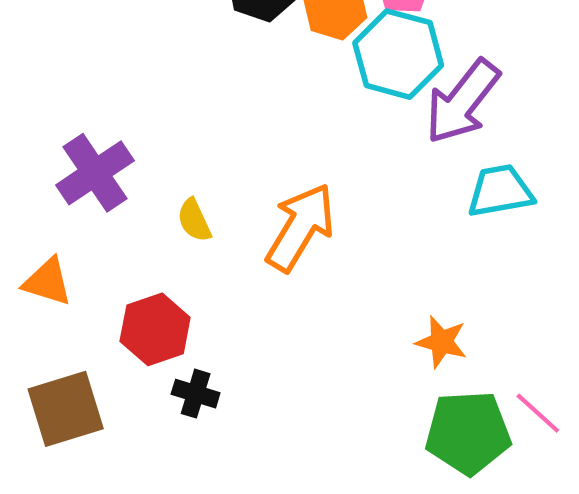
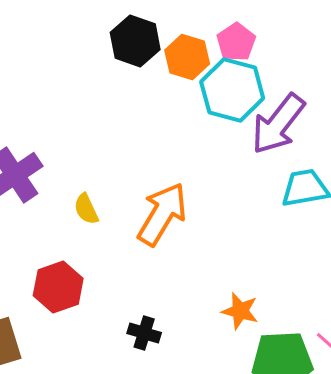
orange star: (441, 342) -> (240, 311), moved
black cross: (196, 394) -> (144, 333), moved

